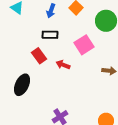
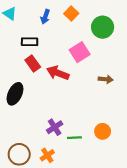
black rectangle: (50, 35) -> (30, 42), moved
red arrow: (63, 65) -> (58, 73), size x1.5

